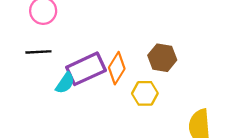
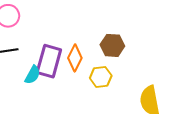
purple rectangle: (86, 69) -> (49, 61), turned -44

